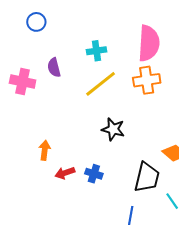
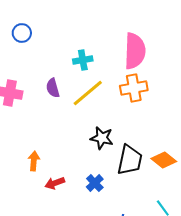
purple semicircle: (54, 67) -> (53, 88), moved
blue cross: (94, 174) -> (95, 183), moved, turned 30
black trapezoid: (147, 177) -> (130, 160), moved

